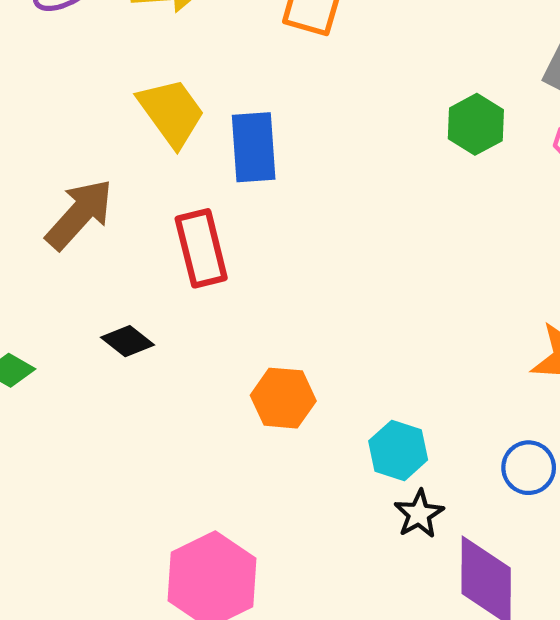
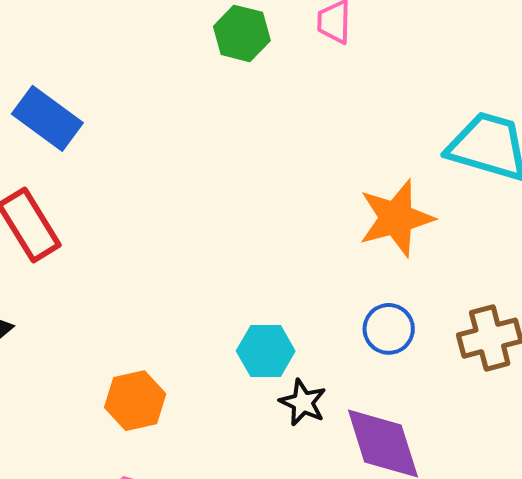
blue rectangle: (254, 147) -> (47, 118), turned -32
orange hexagon: (283, 398) -> (135, 401), moved

